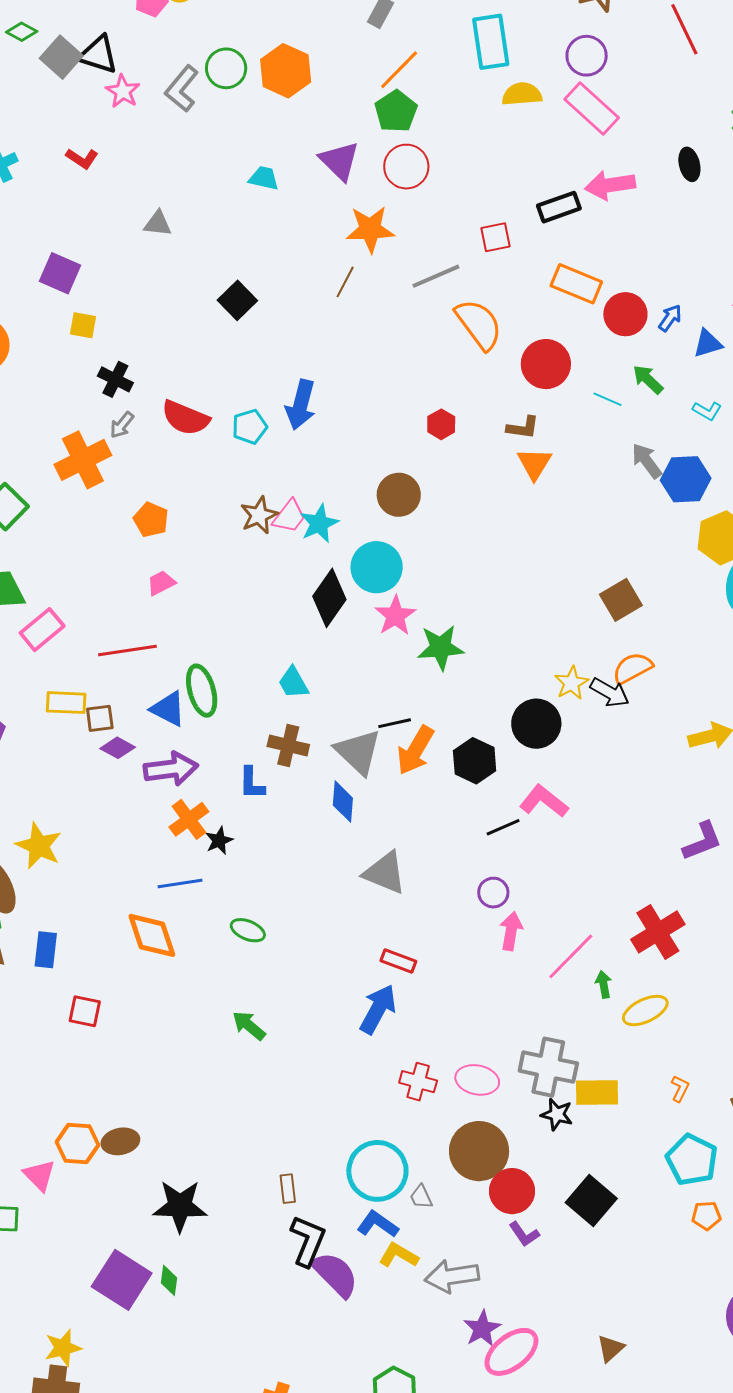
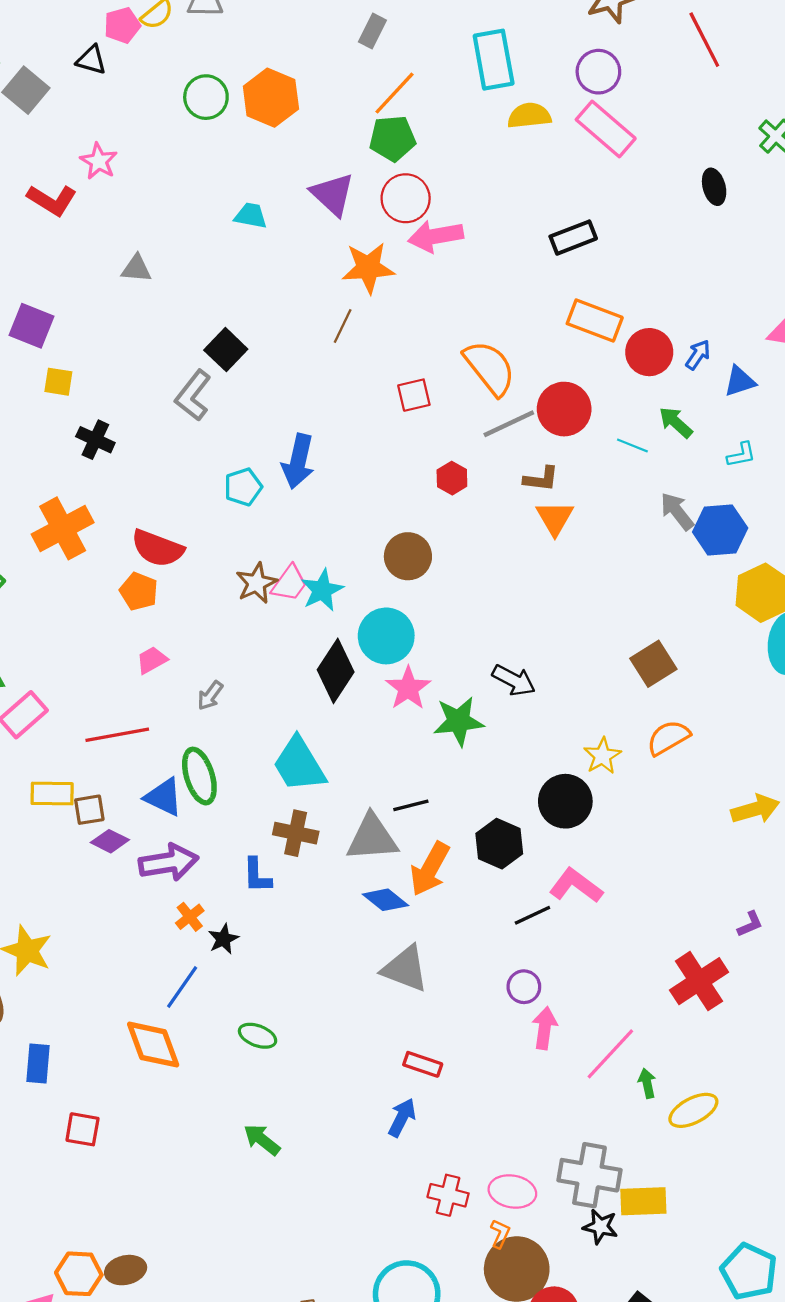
black triangle: (98, 55) -> (91, 60), moved, size x0.7
gray L-shape: (182, 89) -> (193, 395), moved
pink star: (123, 91) -> (99, 161), moved
green pentagon: (396, 111) -> (393, 138), turned 30
red L-shape: (82, 159) -> (52, 200), size x1.4
pink arrow: (610, 185) -> (436, 236), moved
red square: (496, 237) -> (414, 395), moved
gray line: (436, 276) -> (509, 424), moved
cyan L-shape: (707, 411) -> (741, 455), turned -40
red semicircle: (185, 418) -> (157, 548), moved
gray arrow: (122, 425) -> (210, 696), moved
cyan trapezoid: (293, 683) -> (299, 765), size x1.6
black arrow: (610, 692) -> (514, 680), moved
orange arrow: (415, 750) -> (430, 869), moved
gray triangle: (358, 752) -> (372, 838), turned -46
blue diamond: (343, 802) -> (385, 900), moved, turned -54
orange cross: (189, 819) -> (190, 917), size x0.7
purple L-shape: (702, 841) -> (750, 924), size x0.6
blue line: (180, 884) -> (182, 987), turned -45
red cross: (658, 932) -> (699, 981), moved
blue arrow: (378, 1009) -> (402, 1118), size x0.7
orange L-shape: (680, 1089) -> (500, 1234), moved

